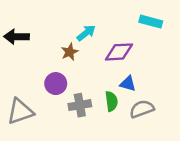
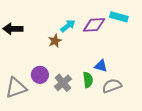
purple diamond: (119, 52) -> (94, 25), moved
purple circle: (56, 84) -> (40, 75), moved
gray cross: (80, 105) -> (63, 83), turned -30

